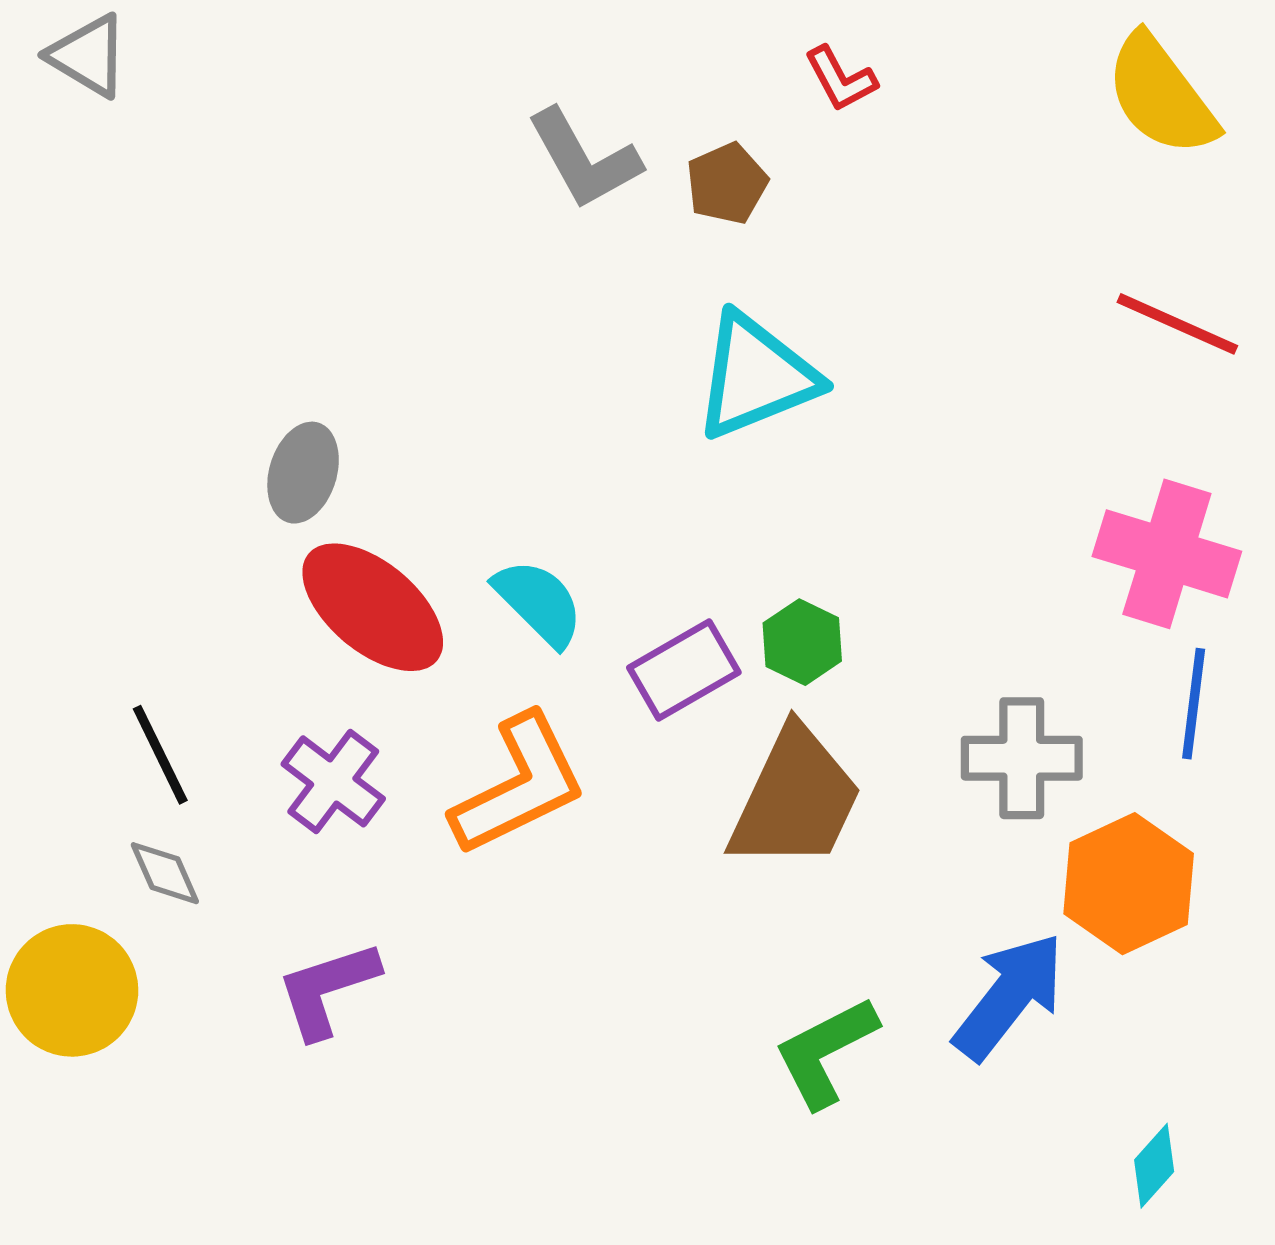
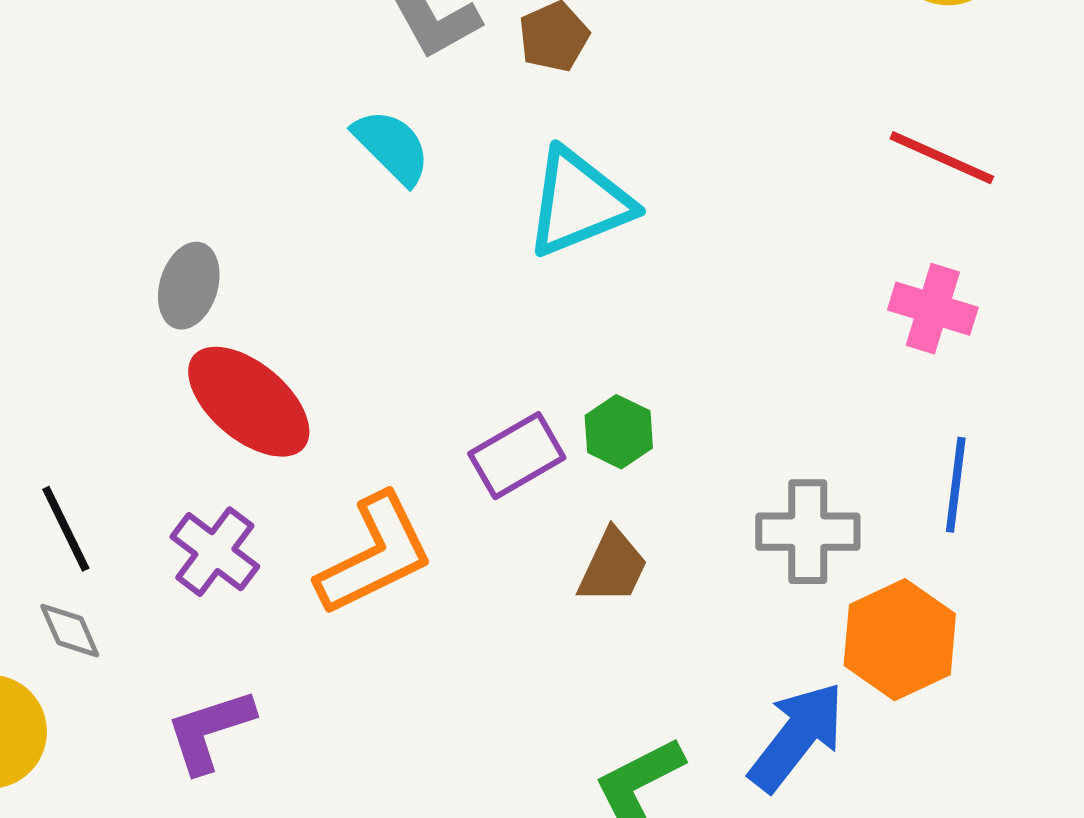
pink cross: (1167, 554) -> (933, 309), moved, size x0.7
cyan semicircle: (539, 603) -> (392, 147), moved
brown trapezoid: (795, 799) -> (613, 567), size x0.6

